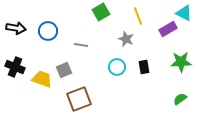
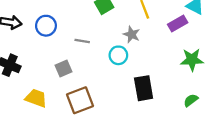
cyan circle: (117, 67) -> (118, 55), moved
black rectangle: (144, 67) -> (144, 88), moved, size x1.6
yellow trapezoid: (42, 79) -> (36, 98), moved

